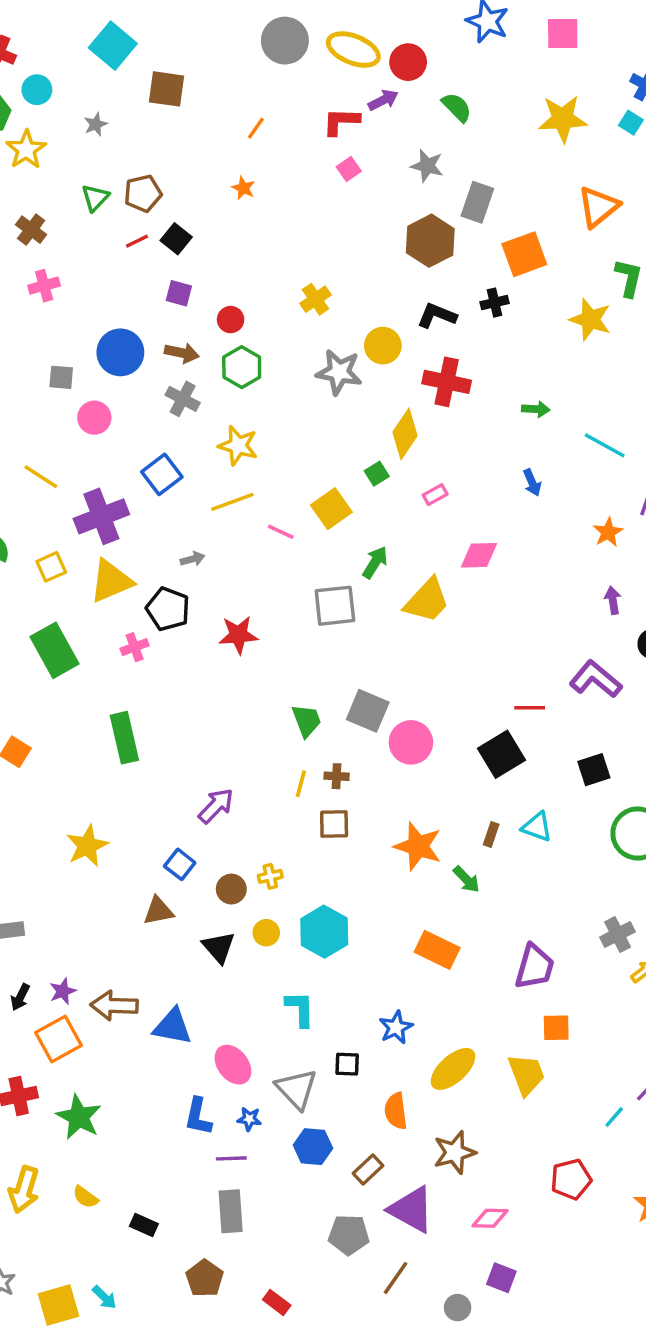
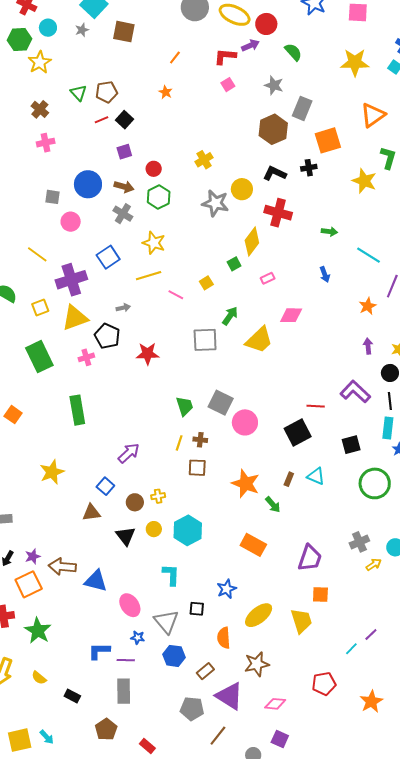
gray star: (96, 124) -> (82, 30), moved
green triangle: (95, 198) -> (78, 93), turned -30
purple square: (179, 293) -> (124, 152), turned -35
yellow square: (331, 509) -> (206, 283), size x0.6
blue L-shape: (198, 1116) -> (99, 651), moved, turned 75

